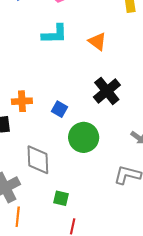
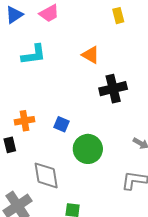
cyan L-shape: (55, 34) -> (34, 55), moved
black cross: (107, 91) -> (113, 89), moved, turned 32

